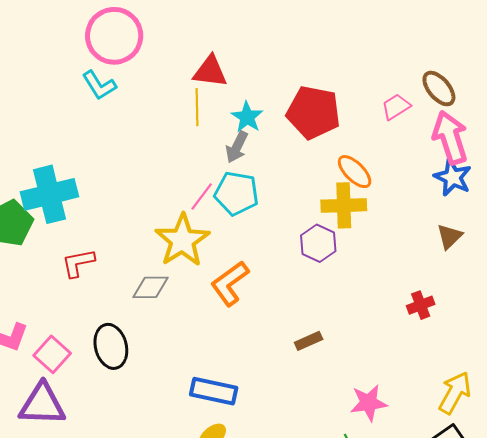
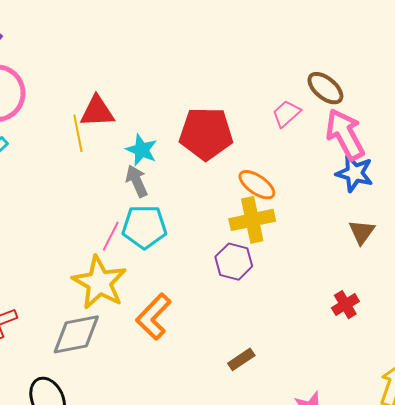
yellow line: (197, 107) -> (78, 133), moved
gray arrow: (237, 147) -> (137, 181), turned 140
gray diamond: (150, 287) -> (76, 334), size x1.4

